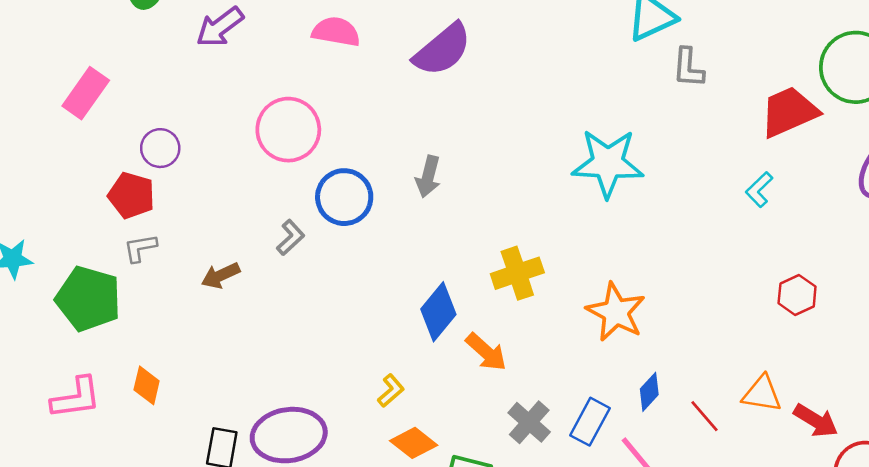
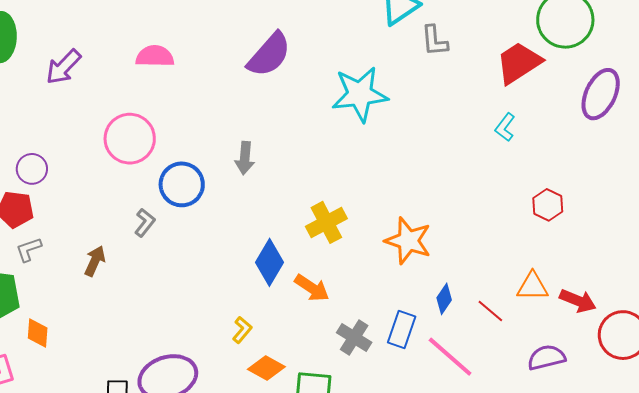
purple semicircle: (442, 50) -> (269, 55), moved
cyan star: (608, 163) -> (360, 94), moved
brown arrow: (221, 275) -> (95, 261), turned 148
orange diamond: (147, 385) -> (38, 333), moved

